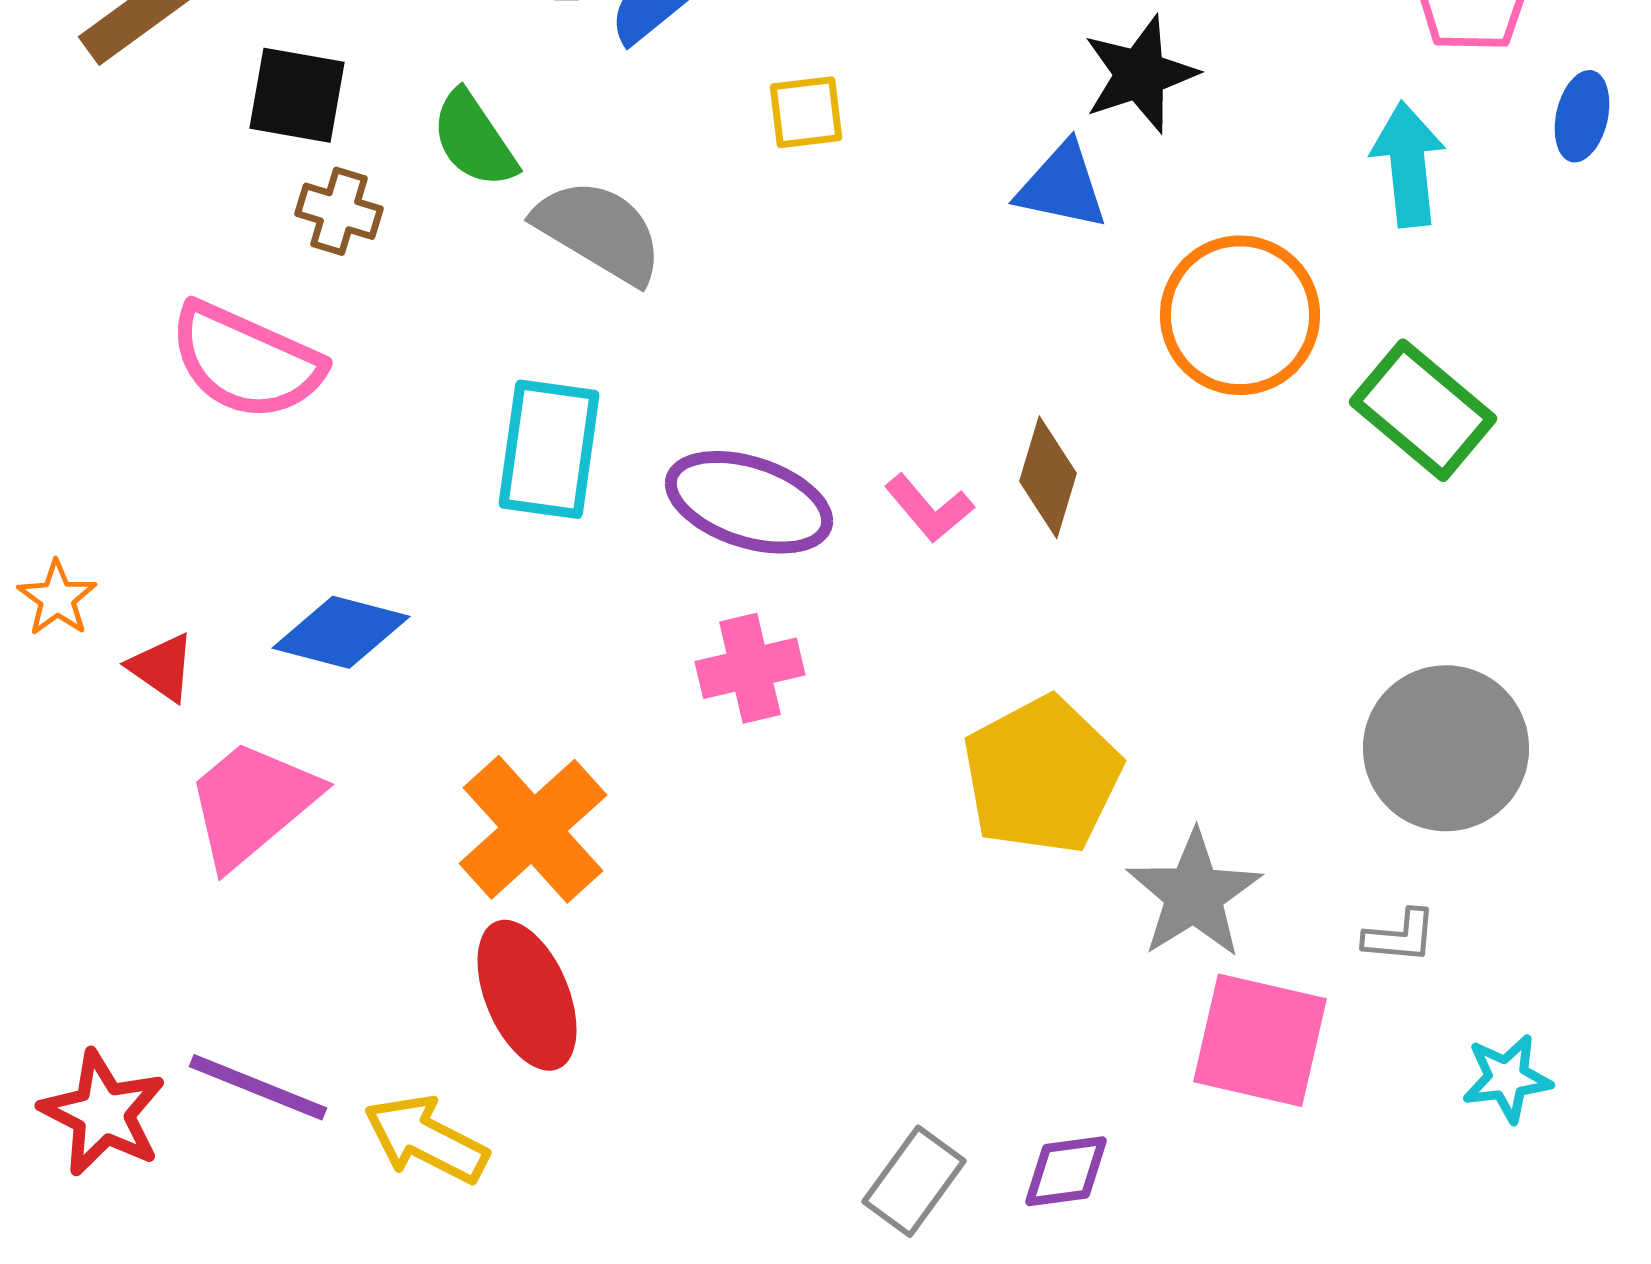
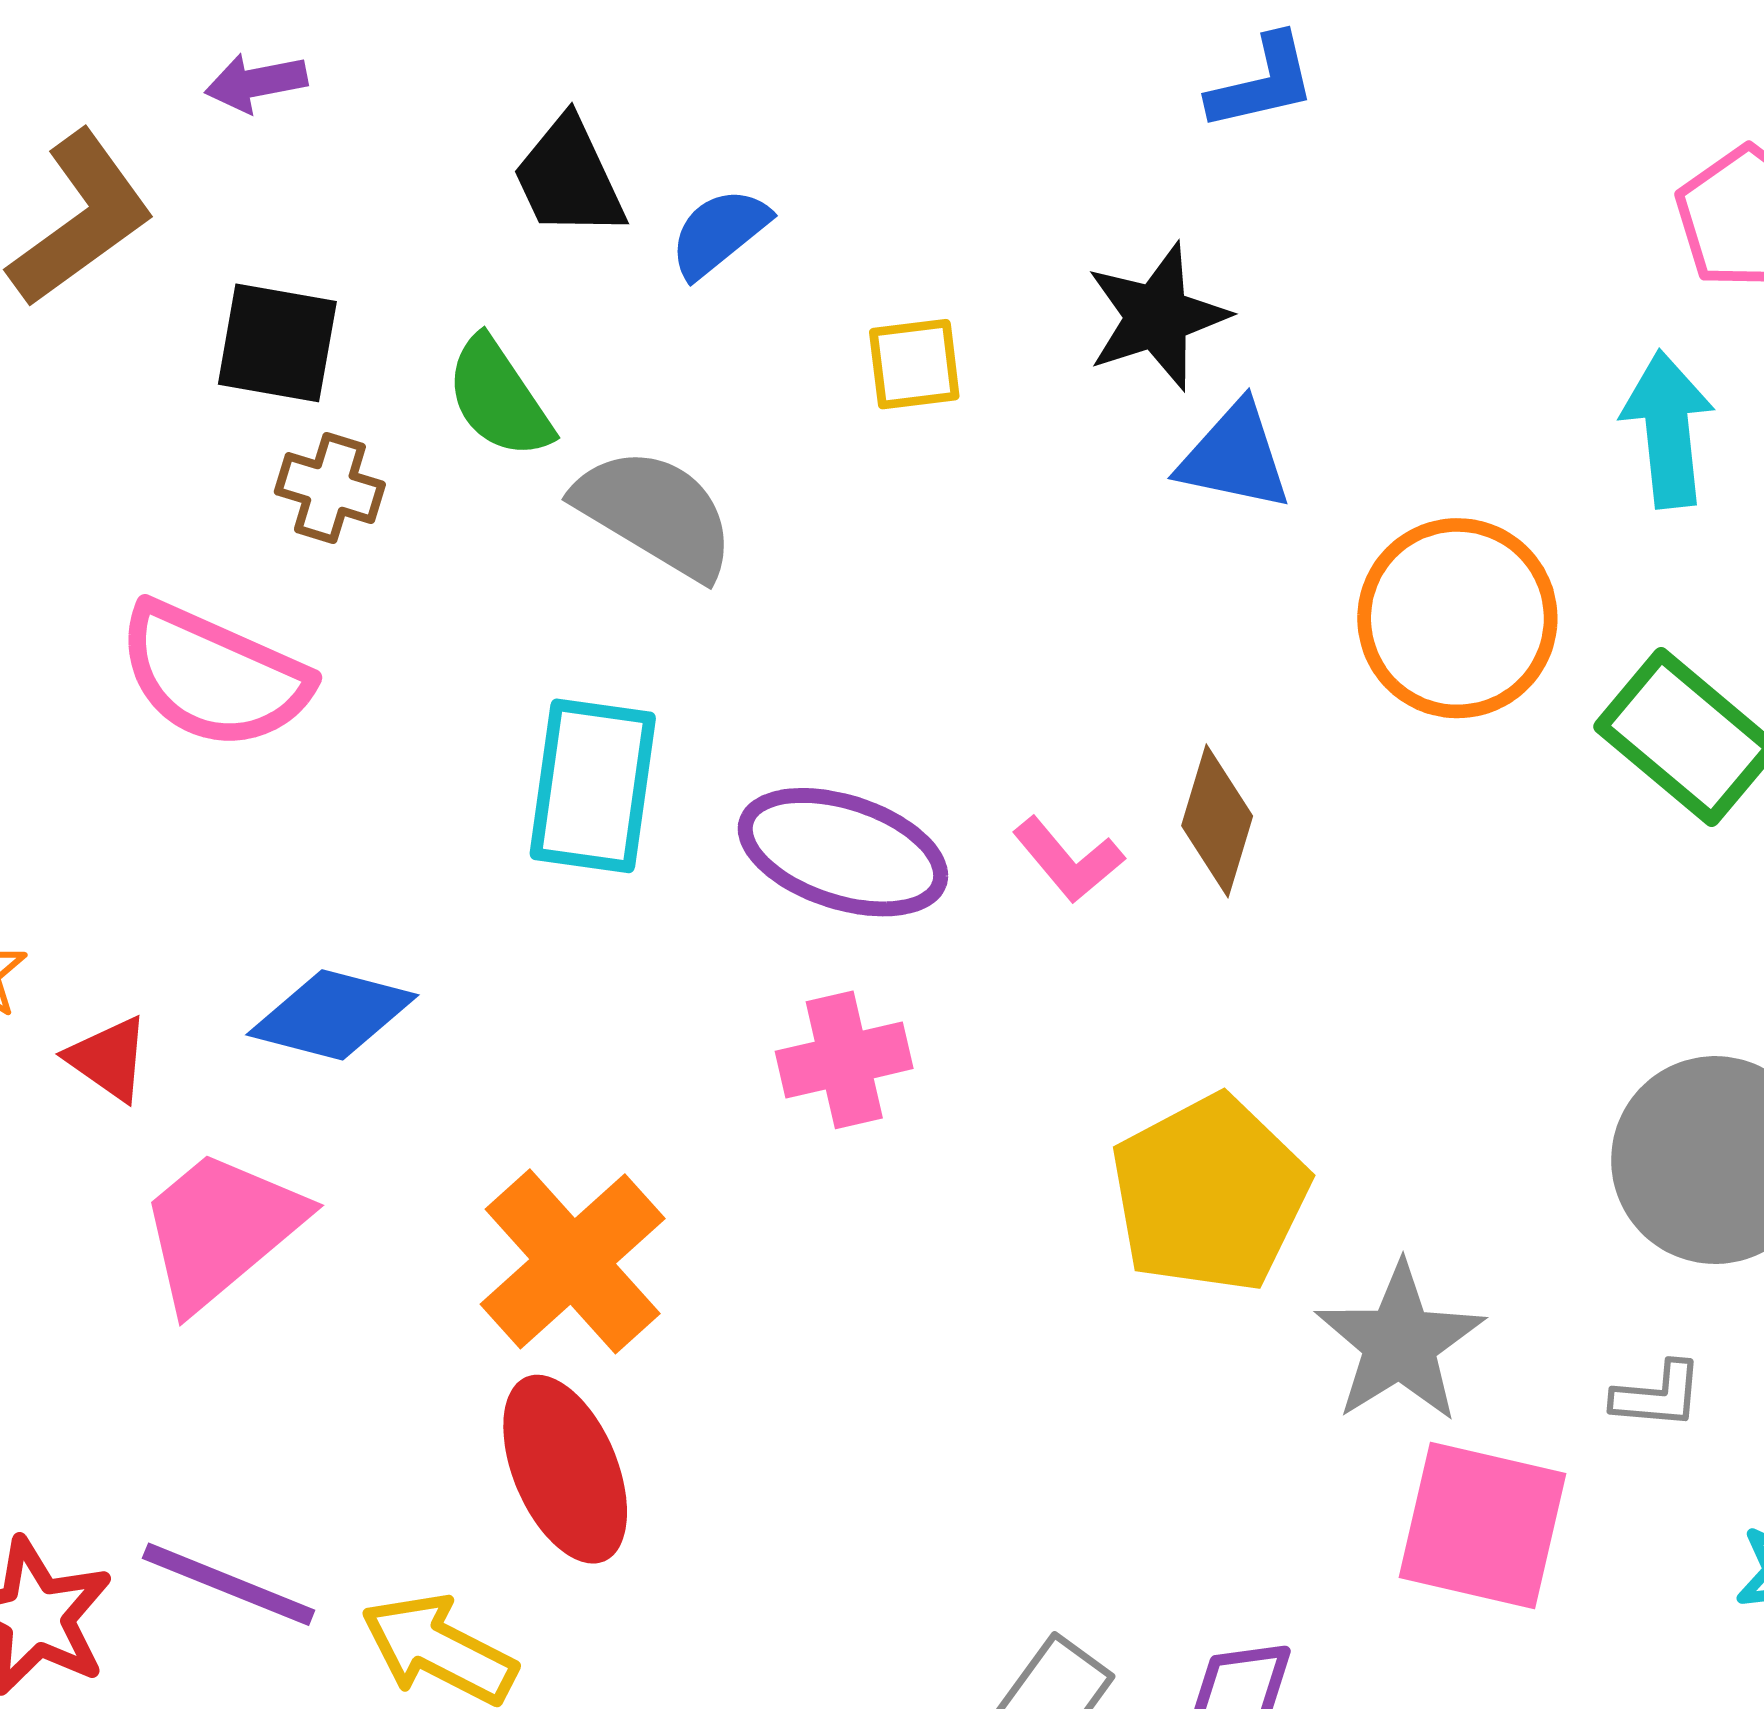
black star: (1140, 74) -> (1157, 317), moved

